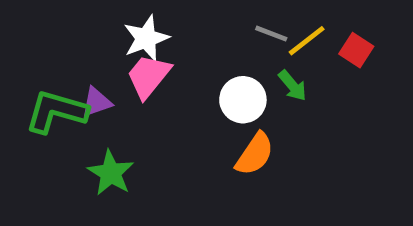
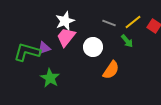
gray line: (271, 34) -> (109, 23), moved
white circle: (243, 100) -> (93, 47), moved

